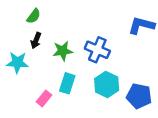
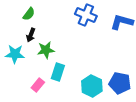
blue cross: (97, 50) -> (86, 15), moved
green star: (63, 51) -> (46, 50), moved
cyan hexagon: (107, 84) -> (92, 86), moved

